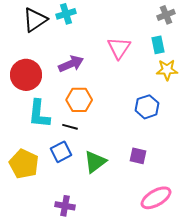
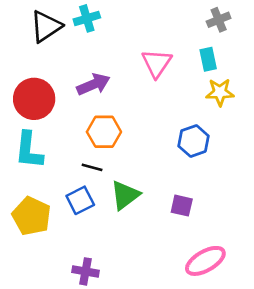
cyan L-shape: (39, 114) -> (29, 150), moved
green triangle: (95, 162) -> (125, 195), moved

